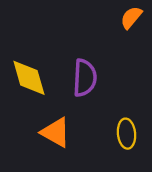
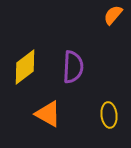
yellow diamond: (29, 78) -> (25, 67), turned 69

